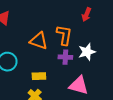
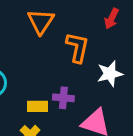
orange triangle: (39, 41) -> (41, 21), moved, turned 42
purple cross: (65, 57) -> (63, 98), moved

